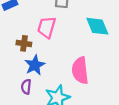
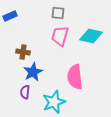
cyan diamond: (97, 26) -> (91, 36), turned -55
pink trapezoid: (47, 27) -> (60, 36), moved

